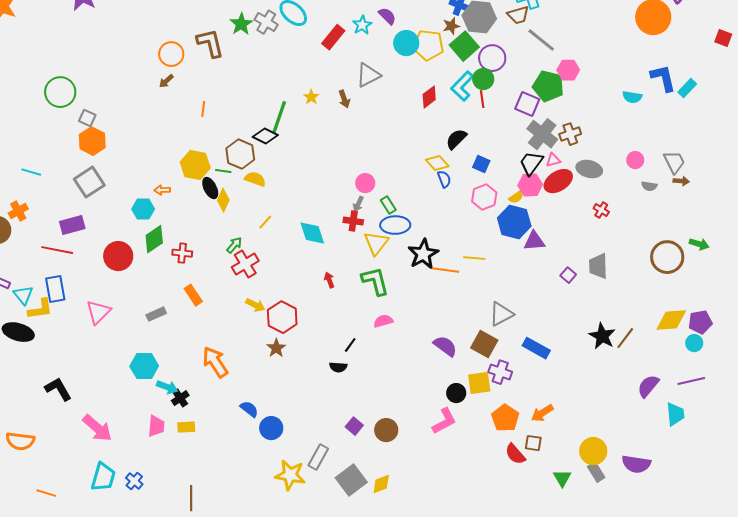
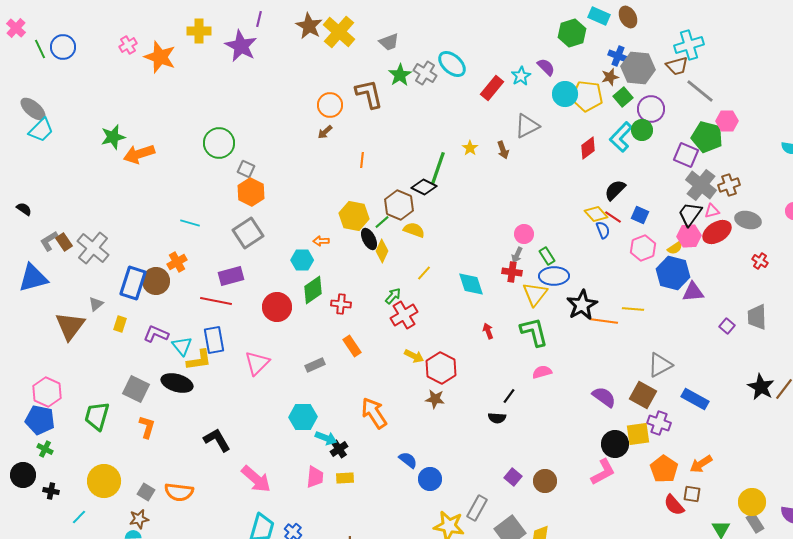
green square: (464, 46) -> (623, 97), size x0.7
red line: (482, 99) -> (613, 217), moved, turned -48
green line: (223, 171) -> (382, 222), turned -49
brown star: (276, 348) -> (435, 399), turned -30
black circle: (456, 393) -> (615, 444), size x1.4

